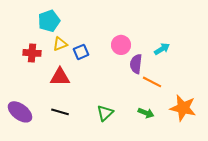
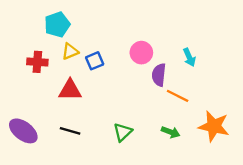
cyan arrow: (162, 49) -> (189, 57), turned 98

